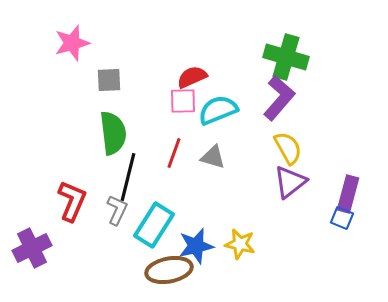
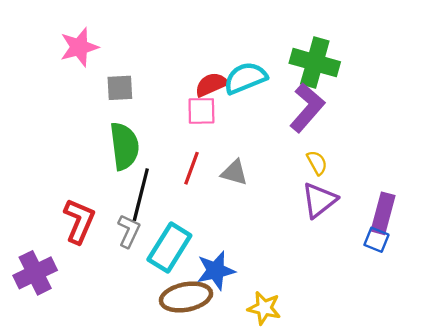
cyan semicircle: (218, 110) -> (245, 78), moved
yellow semicircle: (288, 148) -> (317, 163), size x0.7
yellow star: (240, 244) -> (264, 308), moved

